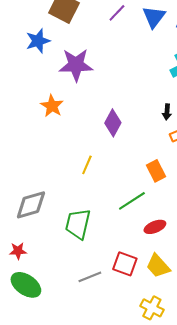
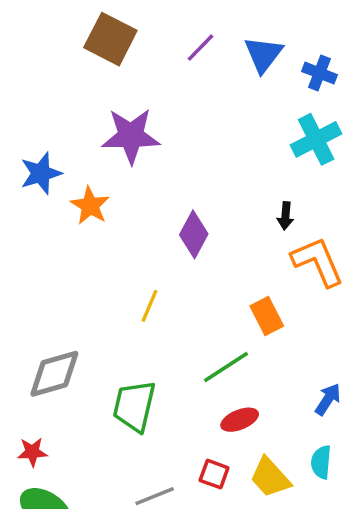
blue star: (38, 41) -> (41, 173), moved
red ellipse: (155, 227) -> (240, 420), moved
red square: (125, 264) -> (214, 474), size x0.7

